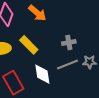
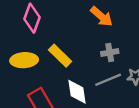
orange arrow: (37, 13) -> (101, 16), moved

